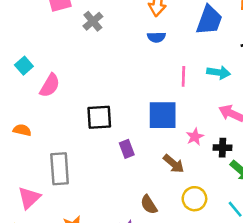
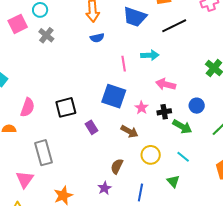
blue trapezoid: (209, 20) -> (135, 17), turned 100
pink semicircle: (50, 85) -> (27, 107), moved
blue square: (163, 115) -> (114, 96), turned 30
brown semicircle: (149, 205) -> (117, 166), turned 70

